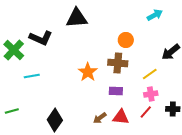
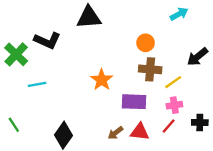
brown cross: (118, 63) -> (150, 69), moved
purple rectangle: (116, 91) -> (134, 102), size x1.5
green line: (12, 111) -> (14, 125), turned 72

